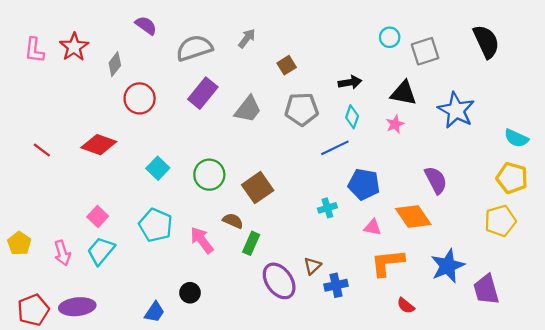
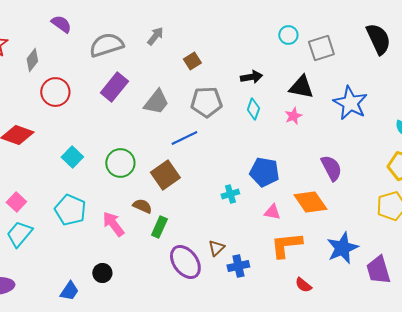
blue line: (335, 148) -> (184, 138), moved

